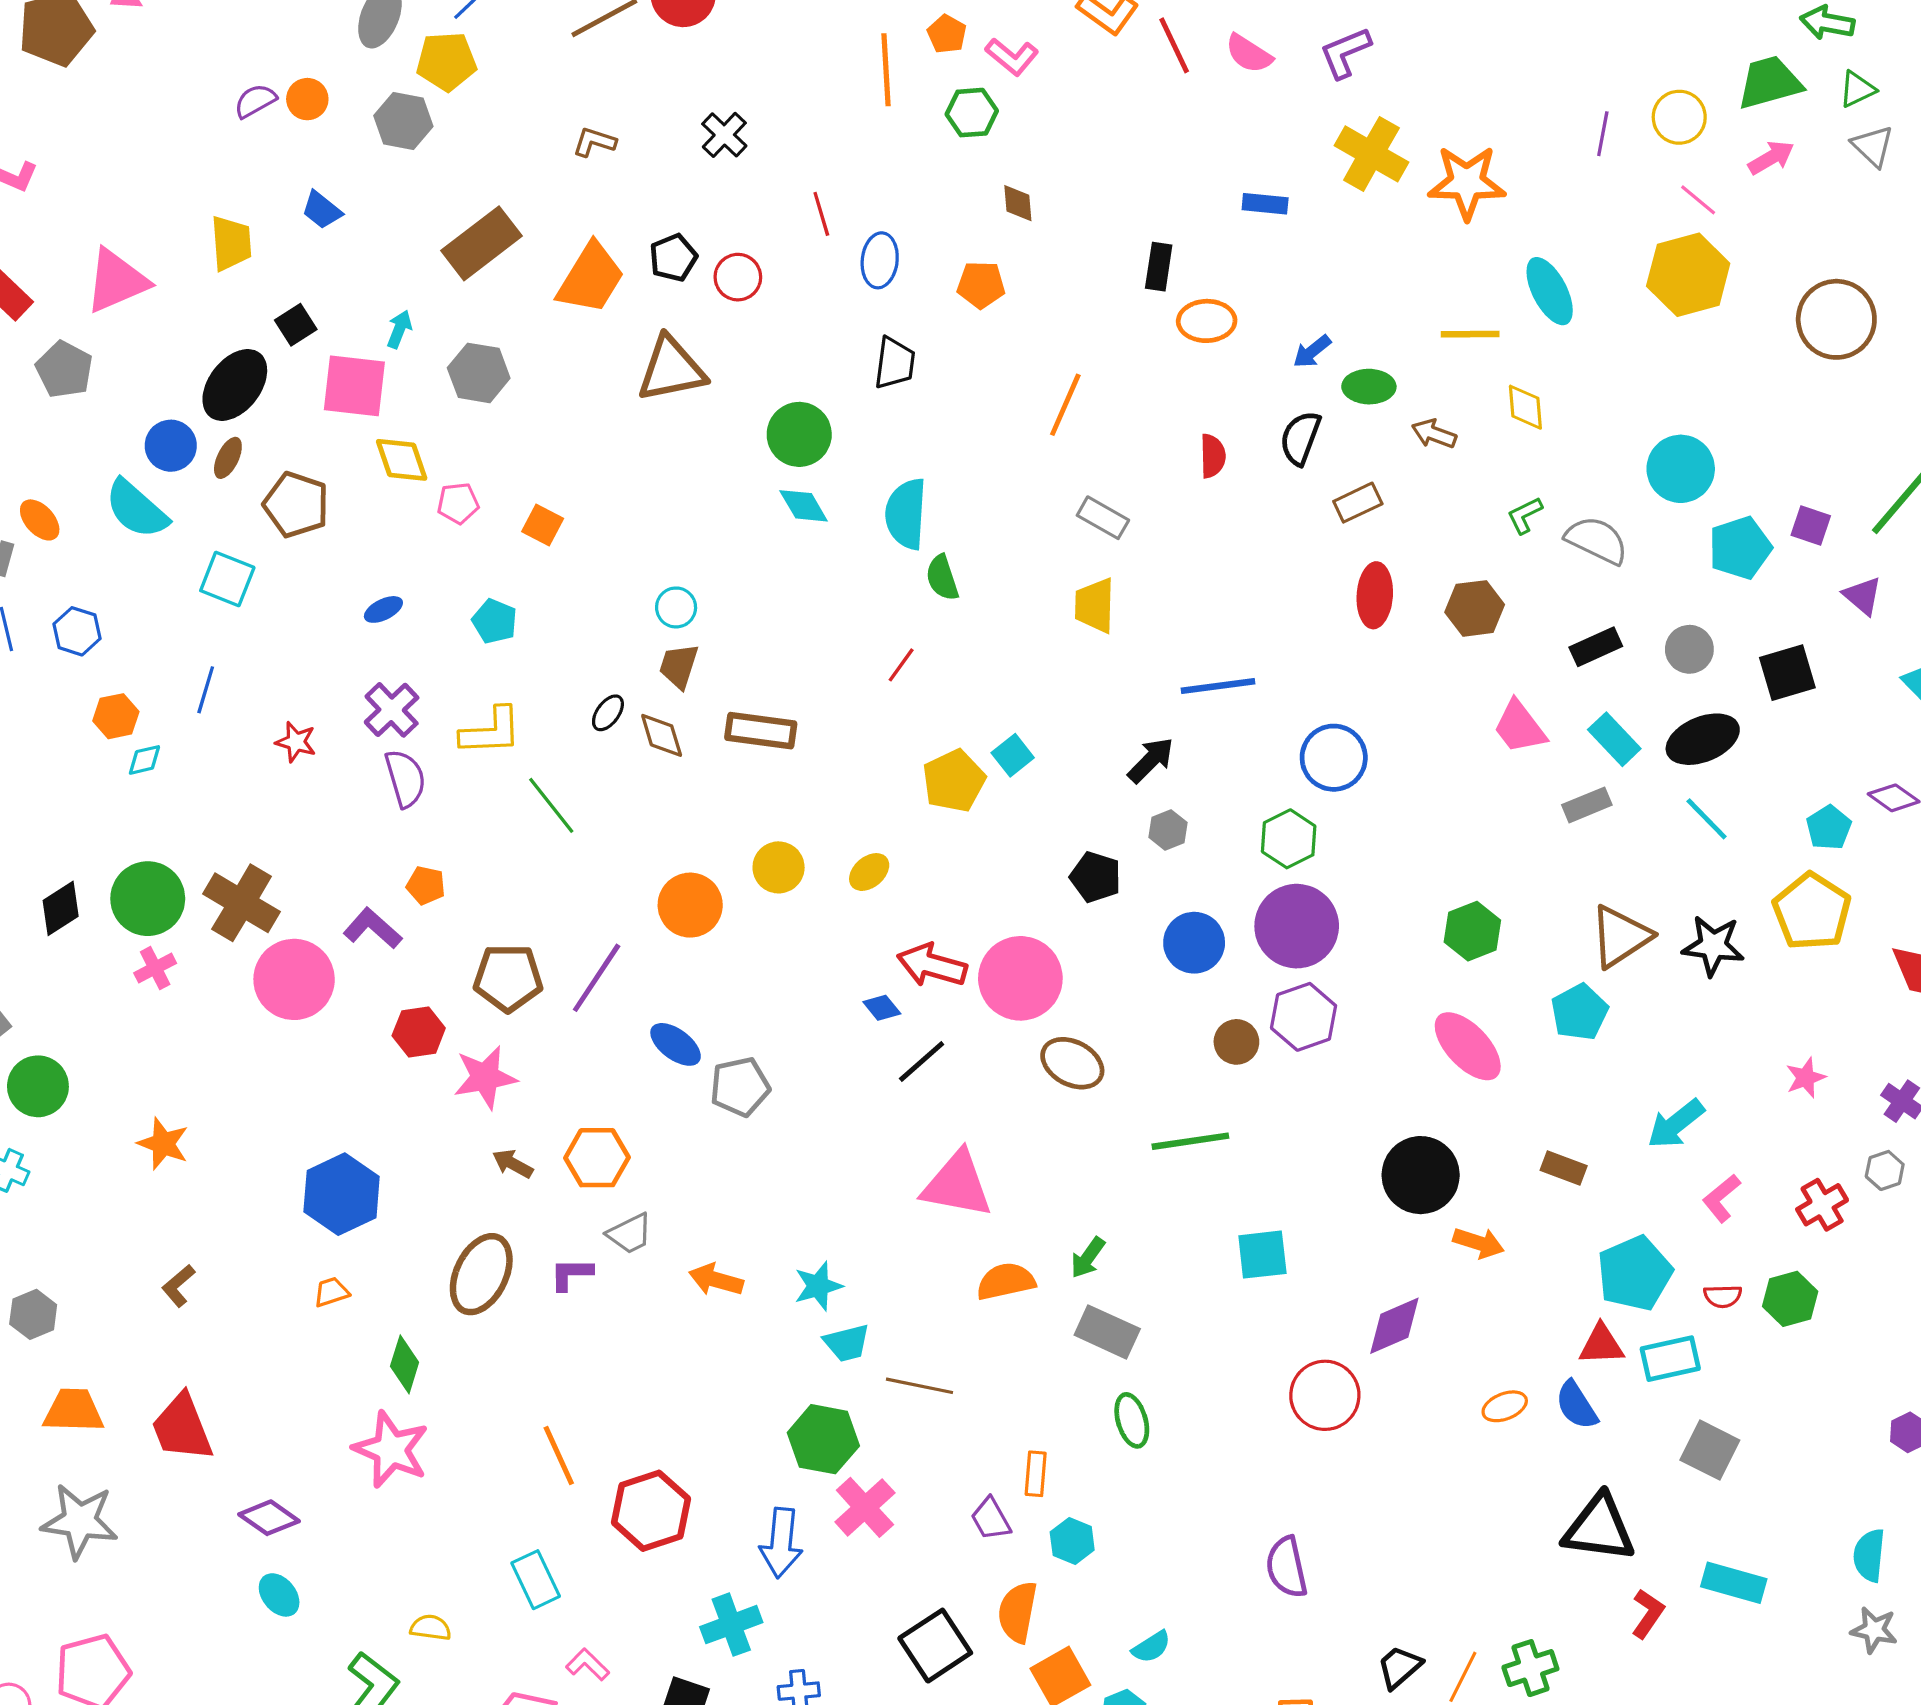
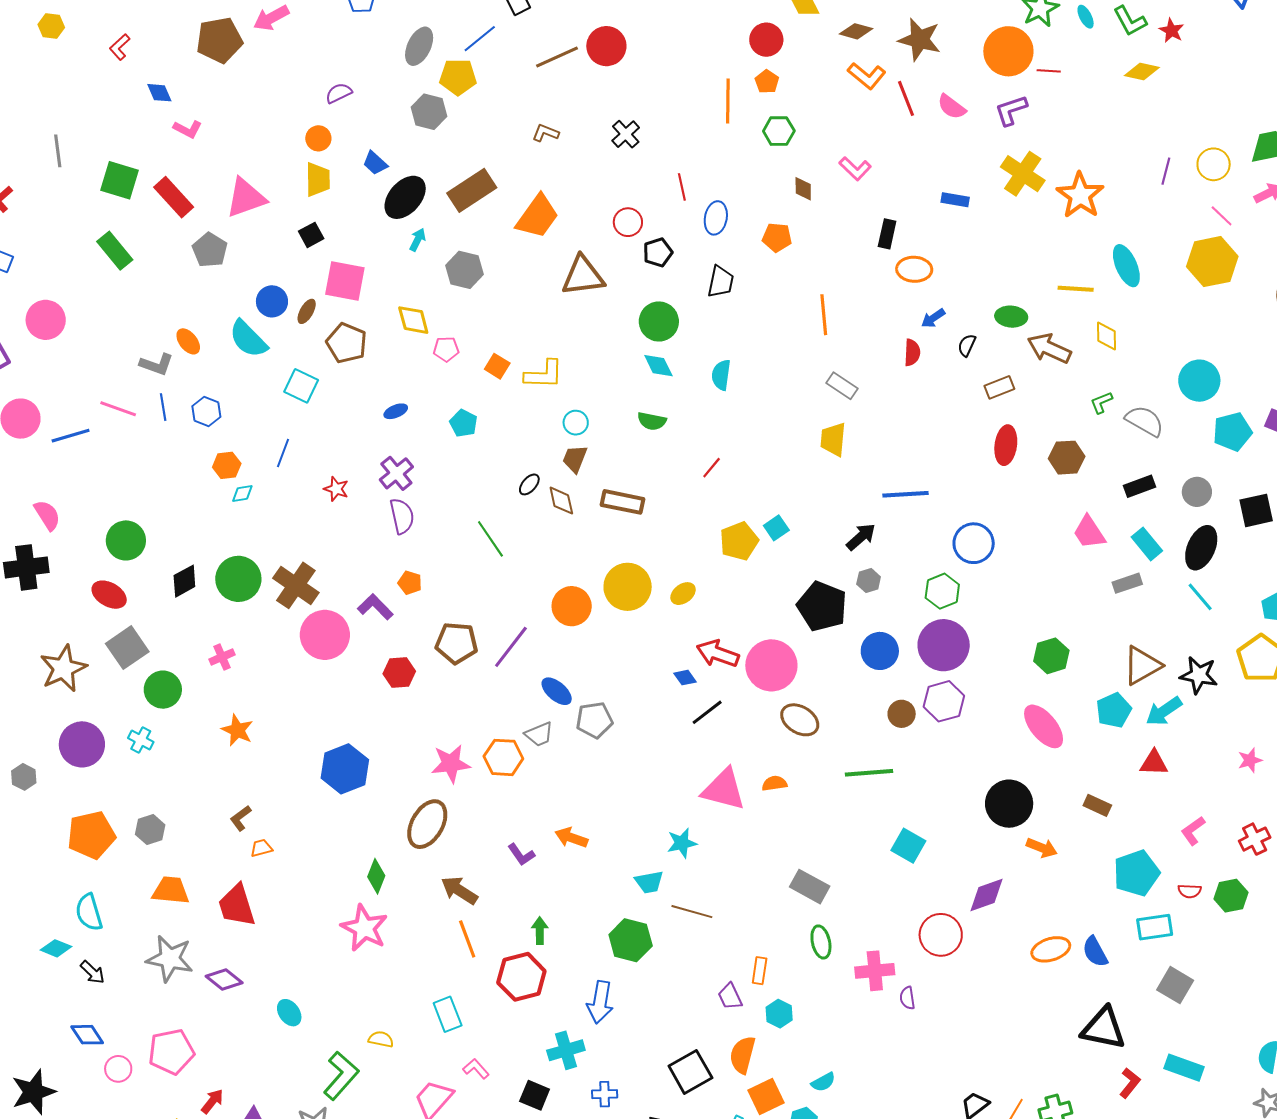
pink L-shape: (1012, 57) -> (855, 169), moved
orange circle: (307, 99) -> (318, 138), moved
orange star: (1467, 182) -> (1080, 195), turned 30
black pentagon: (673, 258) -> (658, 252), moved
black square: (296, 325) -> (311, 235), moved
blue arrow: (1312, 351) -> (933, 318), moved
black ellipse: (235, 385) -> (405, 197), moved
pink square: (354, 386) -> (345, 281), moved
orange line: (1065, 405) -> (824, 315), turned -33
brown arrow: (1434, 434) -> (1049, 348), size x1.6
black semicircle: (1300, 438) -> (967, 345), size x0.7
cyan semicircle: (906, 514) -> (721, 375), size x0.7
green semicircle: (942, 578) -> (652, 421), moved, turned -64
yellow L-shape: (491, 731) -> (544, 374), moved
black ellipse: (1703, 739) -> (1201, 548), turned -48
yellow circle: (779, 867) -> (628, 587), size x1.5
black pentagon: (1096, 877) -> (822, 606), size x1.6
pink cross: (155, 968) -> (222, 657), moved
pink star: (485, 1077) -> (451, 764), moved
cyan arrow: (1676, 1124) -> (1164, 711), moved
brown arrow: (513, 1164) -> (459, 890), moved, size x1.5
gray trapezoid: (630, 1234) -> (539, 734), moved
cyan square: (1262, 1255) -> (908, 846), turned 32
green arrow: (1088, 1258) -> (540, 931), moved, turned 140
purple L-shape: (571, 1274) -> (521, 855), moved, turned -128
orange semicircle: (1006, 1281) -> (774, 783), moved, size x0.7
cyan star: (818, 1286) -> (682, 843), moved
orange trapezoid: (331, 1292) -> (261, 848), moved
red triangle: (1601, 1345) -> (1154, 763), moved
orange ellipse: (1505, 1406) -> (1051, 949), size x1.4
pink cross: (865, 1507) -> (875, 971), moved, turned 33
purple diamond: (269, 1518) -> (224, 979), moved
purple semicircle: (1287, 1567) -> (907, 998), moved, size x0.6

